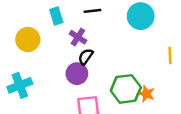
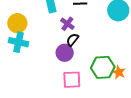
yellow circle: (28, 39) -> (17, 23), moved
cyan cross: (20, 85) -> (19, 42), moved, turned 30

